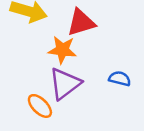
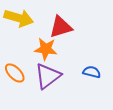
orange ellipse: (40, 106) -> (15, 73), moved

